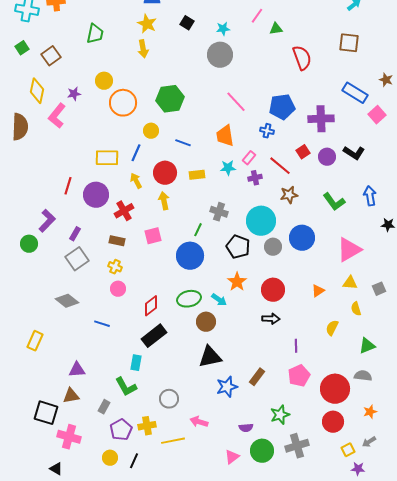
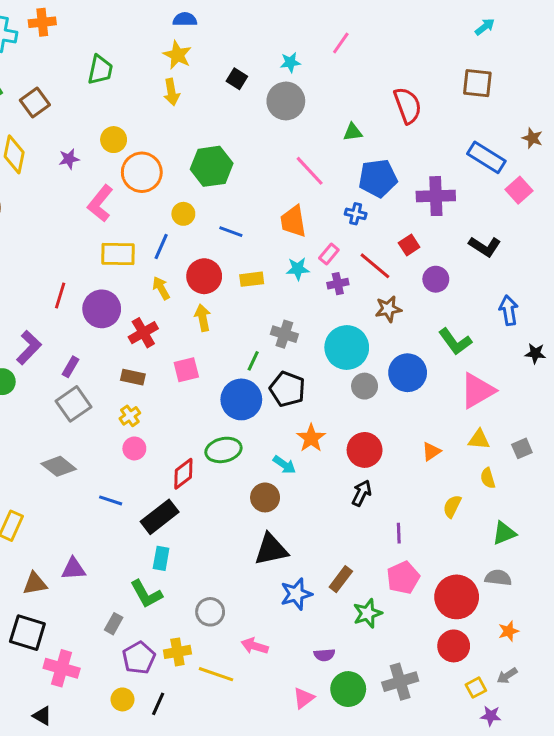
black square: (187, 23) -> (237, 79), moved
green triangle: (276, 29) -> (353, 132), moved
pink L-shape: (57, 116) -> (100, 203), moved
purple circle: (327, 157) -> (436, 279), moved
green L-shape: (334, 202) -> (455, 342), moved
black pentagon: (238, 247) -> (287, 389), moved
yellow cross: (115, 267) -> (130, 416), turned 32
green ellipse: (189, 299) -> (223, 450), moved
black arrow: (271, 319) -> (362, 493), turned -66
black rectangle: (154, 336) -> (160, 517), moved
brown triangle: (71, 396) -> (35, 584), moved
green star: (280, 415) -> (368, 613), moved
yellow line: (173, 441) -> (216, 674), turned 30

